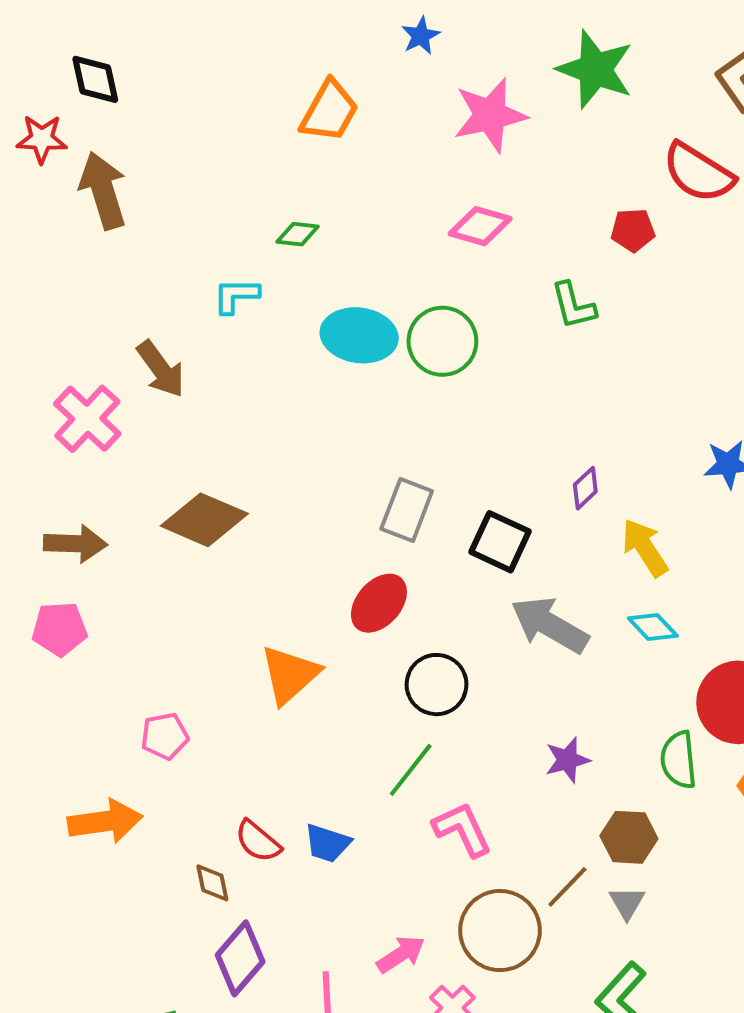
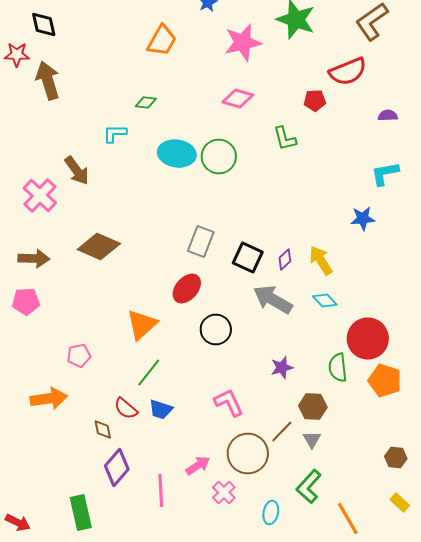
red semicircle: (698, 173) -> (348, 72), turned -54
purple diamond: (585, 488) -> (285, 260), moved
green line: (411, 770) -> (149, 372), moved

